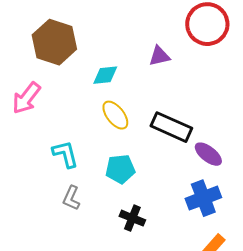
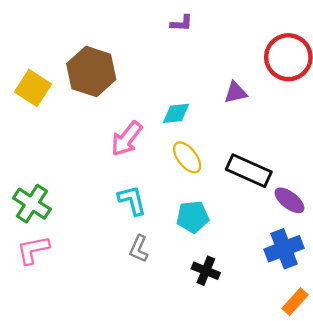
brown hexagon: (54, 42) -> (91, 72), moved
pink arrow: (26, 98) -> (127, 139), moved

